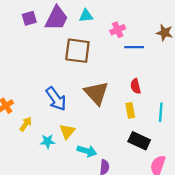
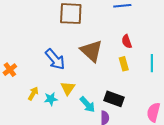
yellow arrow: (26, 124) -> (33, 93), moved
black rectangle: (139, 141) -> (114, 99), moved
cyan arrow: (87, 151) -> (87, 104), turned 36

